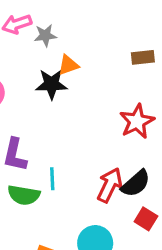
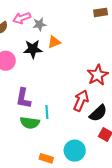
brown rectangle: (143, 57) -> (101, 12), moved
black star: (51, 84) -> (33, 49), moved
red arrow: (110, 185) -> (81, 101), moved

